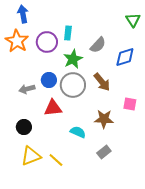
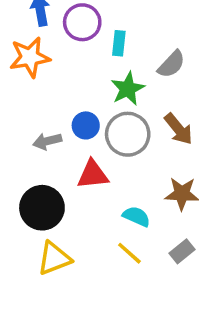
orange star: (17, 41) -> (30, 57), turned 30
purple circle: (47, 42) -> (82, 22), moved
black circle: (24, 127) -> (42, 208), size x1.6
yellow line: (56, 160) -> (129, 253), moved

